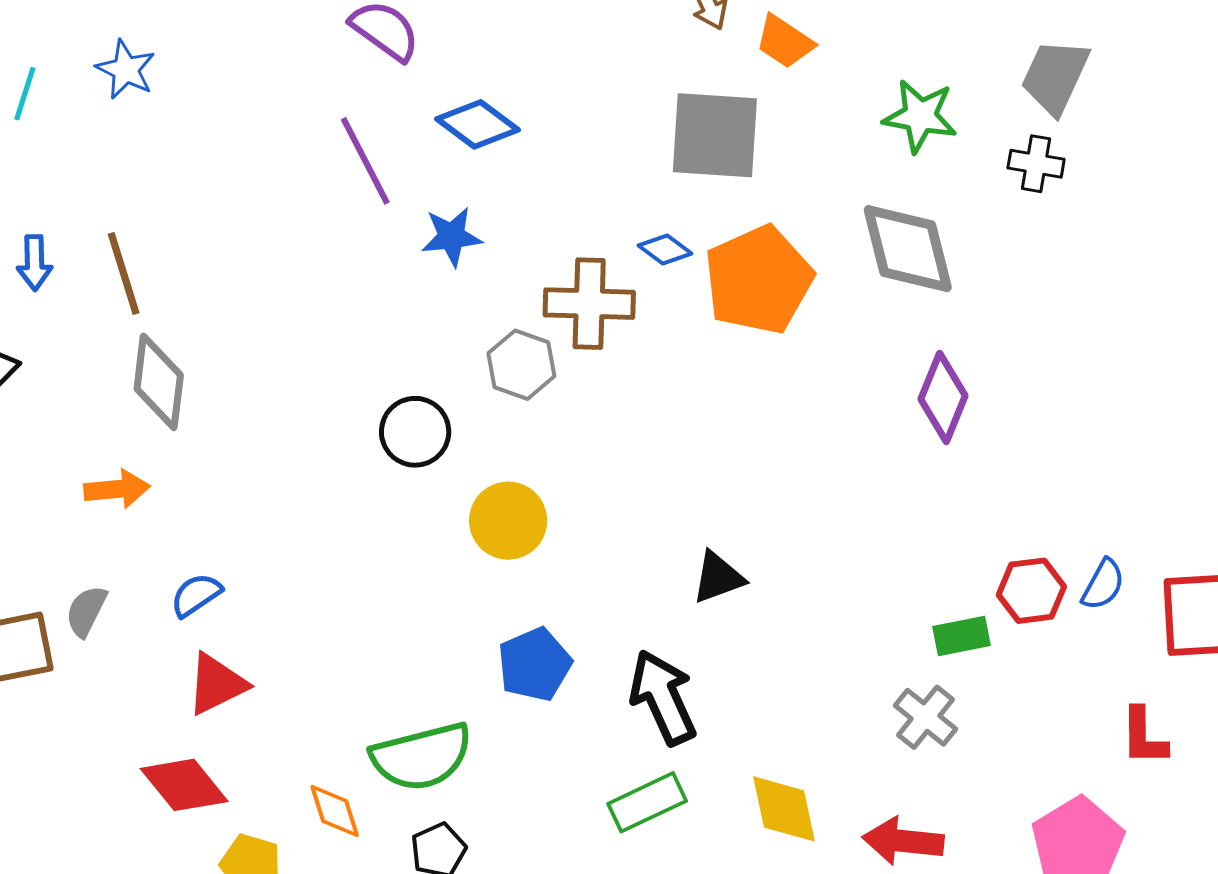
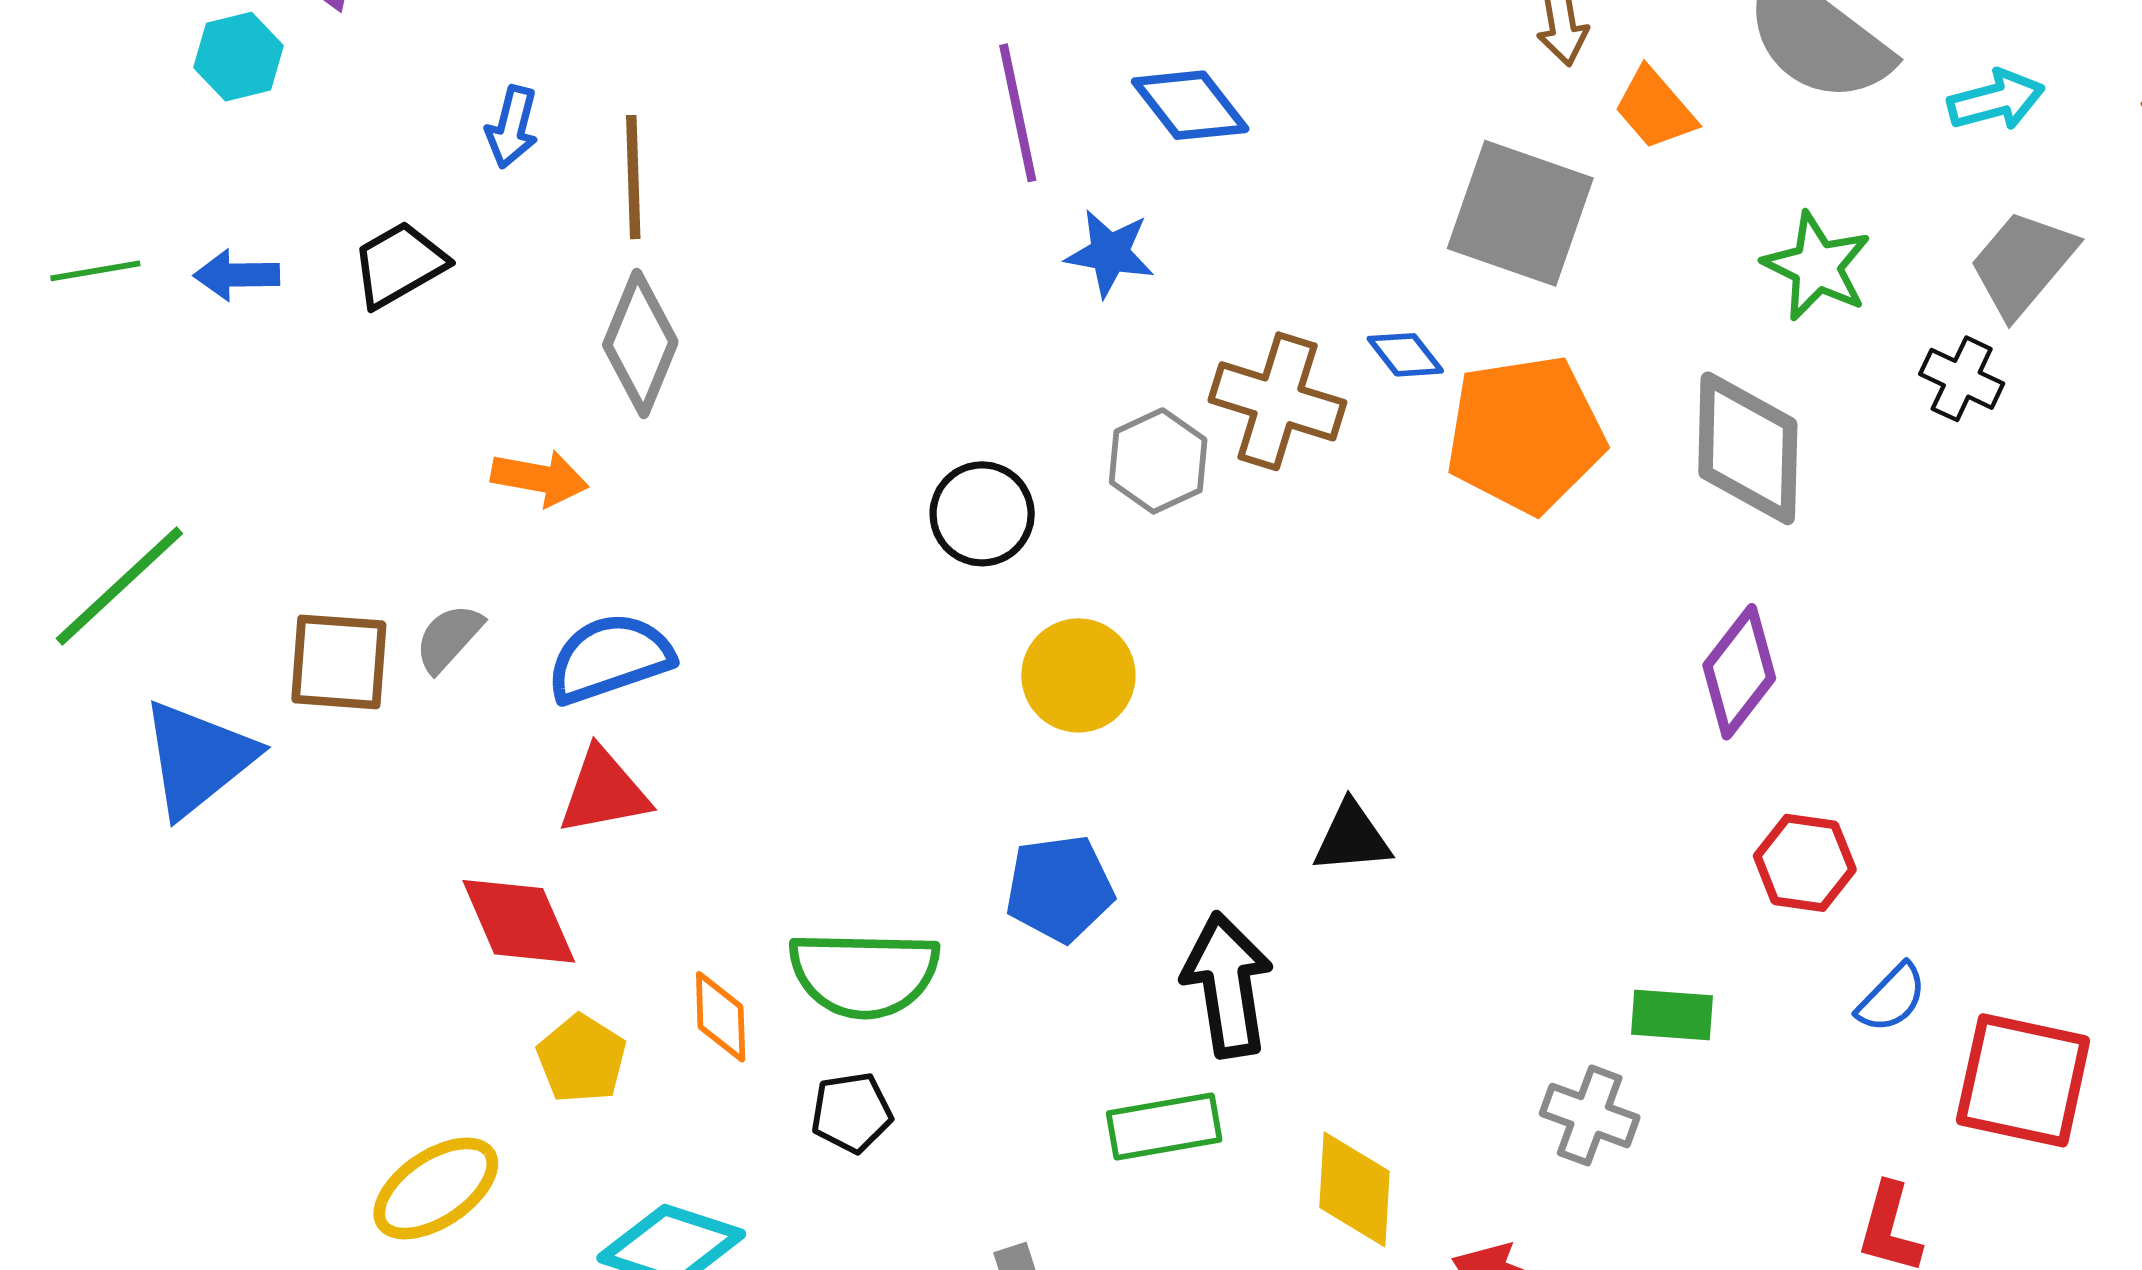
red hexagon: (1031, 591) -> (1805, 863), moved
blue semicircle: (196, 595) -> (610, 658), size x1.6
gray cross: (926, 717) -> (1590, 1115), turned -34

